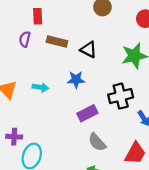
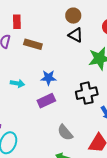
black triangle: (89, 50) -> (76, 35), moved
purple rectangle: (87, 113) -> (46, 101), moved

